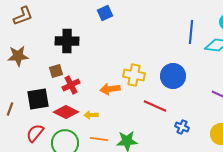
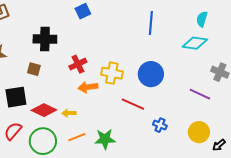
blue line: (191, 32) -> (151, 23), moved
brown square: (56, 71) -> (34, 69), turned 32
red cross: (71, 85) -> (78, 64), moved
orange line: (99, 139) -> (77, 137), turned -30

